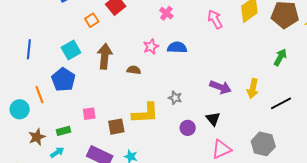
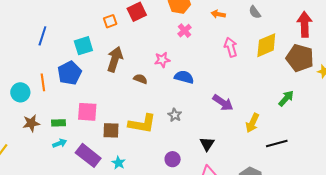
blue semicircle: (177, 47) -> (184, 77), moved
purple arrow: (220, 87) -> (223, 103), moved
pink square: (89, 114) -> (87, 112), size x1.5
purple circle: (188, 128) -> (173, 159), moved
cyan arrow: (57, 152) -> (60, 143), moved

